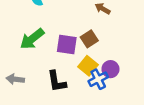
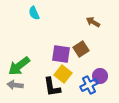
green arrow: (32, 39) -> (19, 66), moved
yellow square: (88, 66) -> (63, 74), moved

